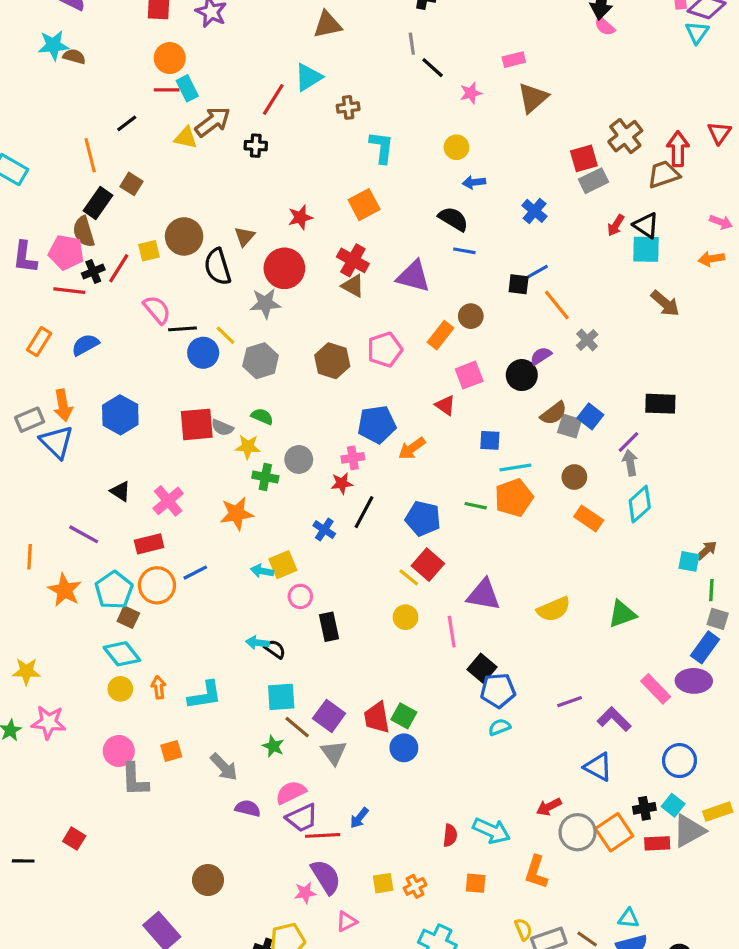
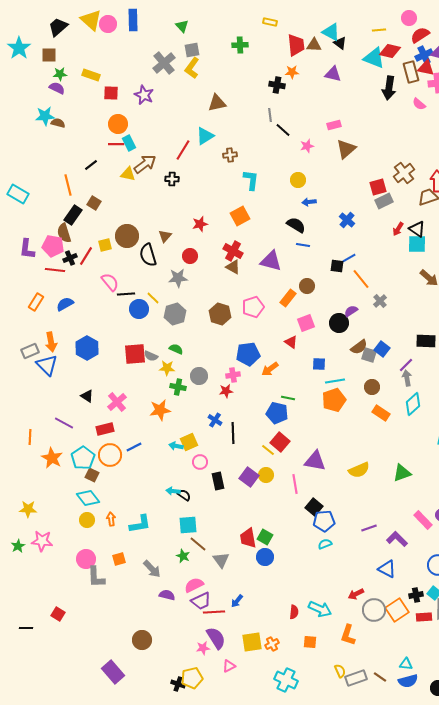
pink semicircle: (605, 26) -> (419, 104), moved
red circle: (284, 268) -> (190, 256), size x0.6
green line: (476, 506) -> (288, 398), moved
black line: (364, 512) -> (233, 433), moved, turned -30
purple square: (329, 716) -> (249, 477), moved
yellow square: (383, 883) -> (252, 642), size x1.5

